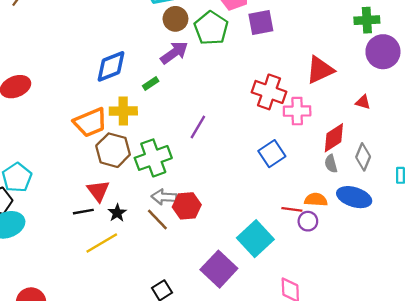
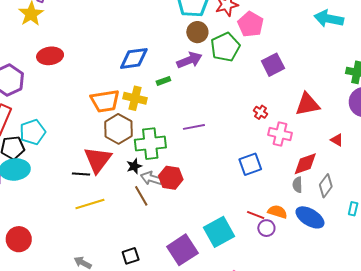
purple square: (261, 22) -> (273, 65), moved, turned -30
red cross: (269, 92) -> (260, 112), size x0.5
purple line: (198, 127) -> (194, 127), turned 35
red triangle: (98, 191) -> (98, 160), size x1.4
red hexagon: (187, 206) -> (171, 178), moved
black star: (117, 213) -> (134, 166), moved

